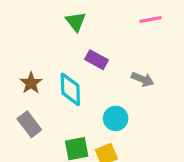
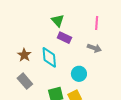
pink line: (151, 20) -> (97, 23), moved, turned -72
green triangle: (76, 21) -> (58, 20), moved

